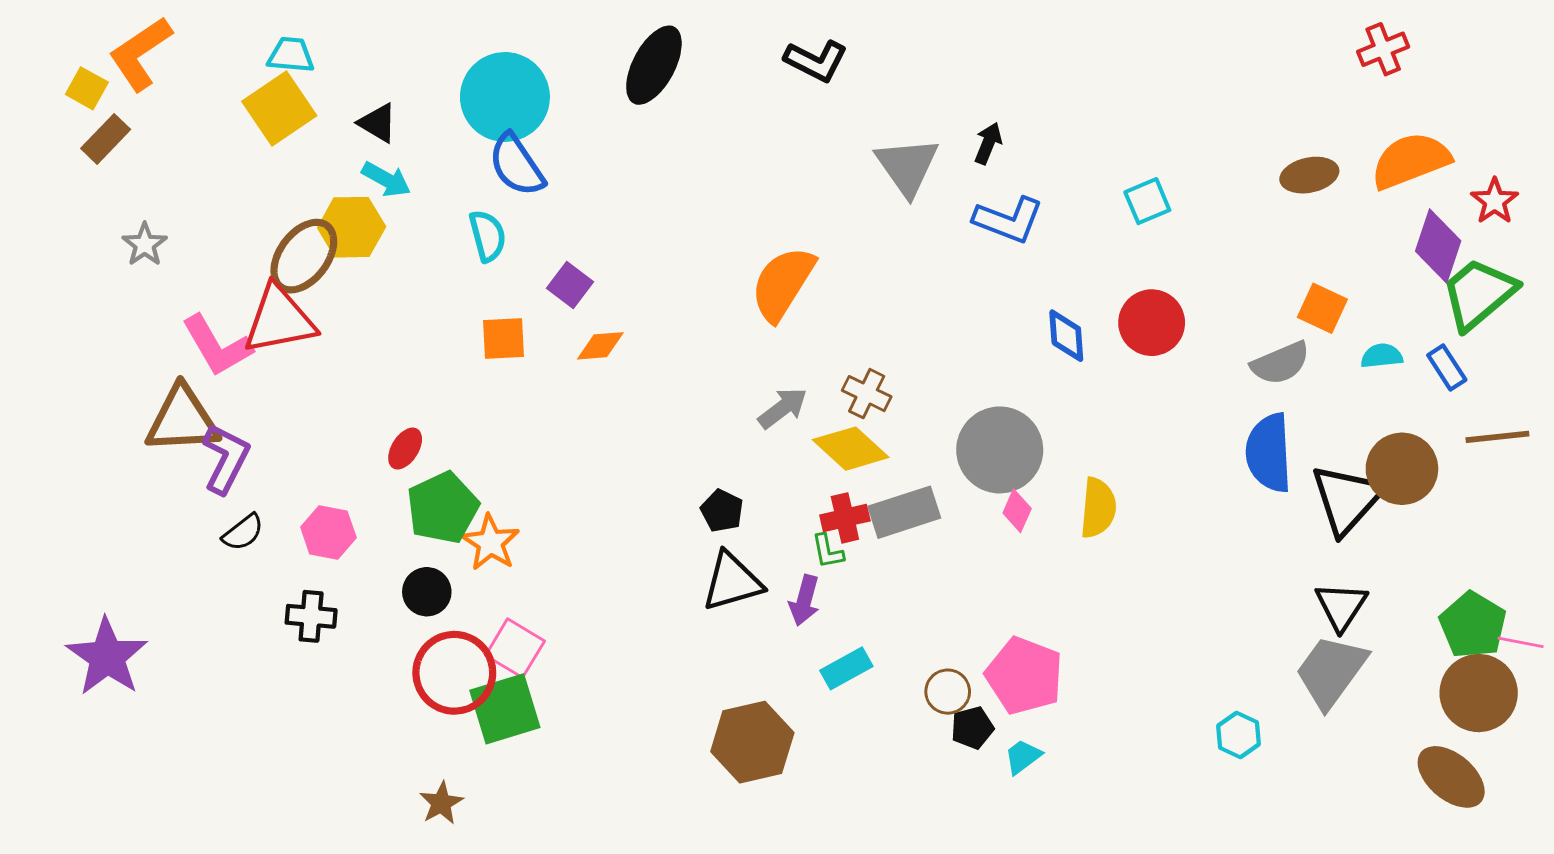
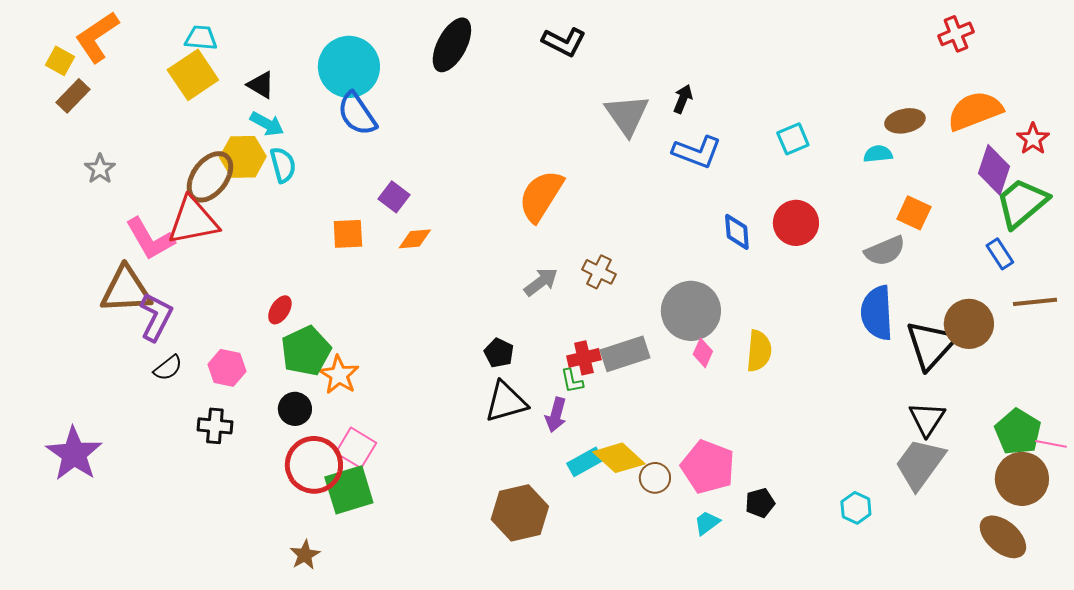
cyan semicircle: (488, 236) -> (283, 165), moved
cyan semicircle: (1382, 356) -> (878, 154), moved
yellow diamond: (851, 449) -> (619, 458), moved
black pentagon: (972, 728) -> (760, 503), moved

